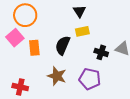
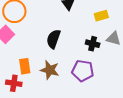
yellow rectangle: (82, 31) -> (101, 16), moved
orange rectangle: (34, 48) -> (25, 66), moved

